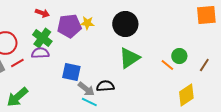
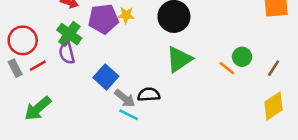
purple semicircle: (40, 53) -> (67, 53), turned -102
blue square: (71, 72) -> (106, 77), turned 30
yellow diamond: (186, 95) -> (274, 106), moved

